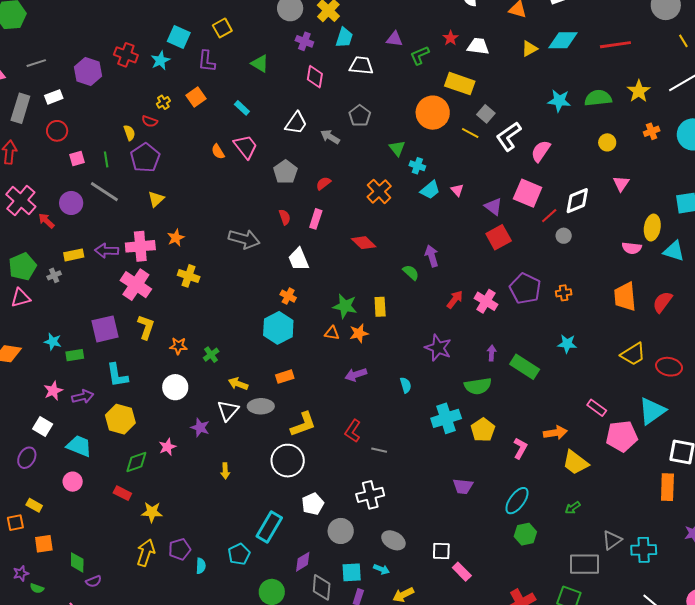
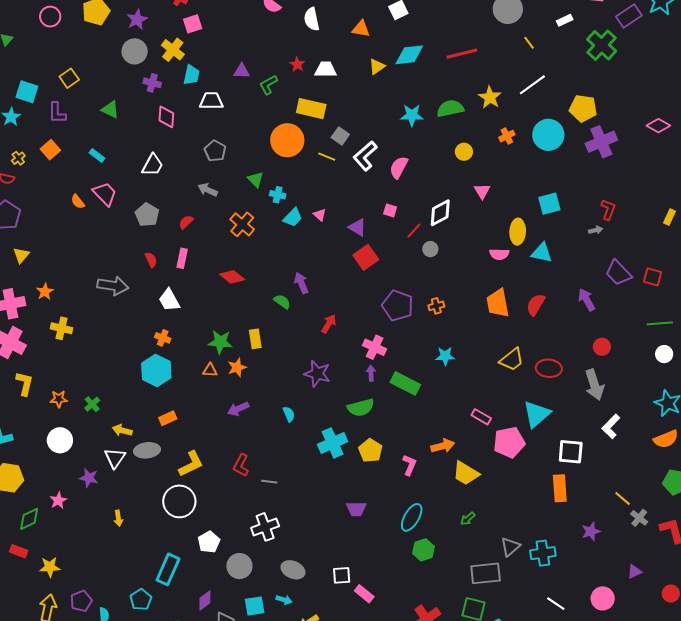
gray arrow: (330, 137) -> (208, 190), moved
pink square: (528, 193) -> (390, 210), size x0.5
pink cross: (486, 301) -> (375, 347), moved

